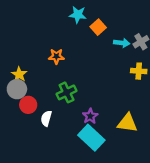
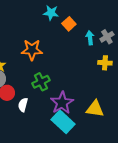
cyan arrow: (122, 43) -> (90, 38), turned -104
orange star: (56, 56) -> (32, 50), size x1.5
purple star: (90, 116) -> (62, 103), size x1.6

